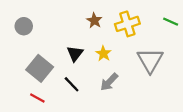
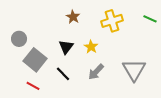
brown star: (94, 21) -> (73, 17), moved
gray circle: (24, 26) -> (19, 39), moved
gray triangle: (150, 60) -> (134, 70), moved

